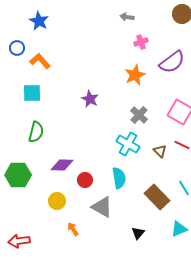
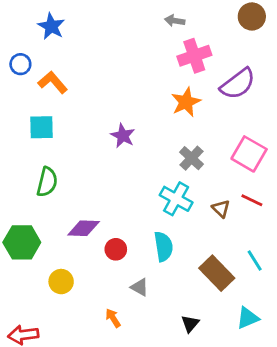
pink cross: (141, 42) -> (194, 56), size x1.6
yellow circle: (57, 201) -> (61, 282), moved
gray triangle: (102, 207) -> (140, 287), size x0.6
orange arrow: (73, 229) -> (113, 318), moved

